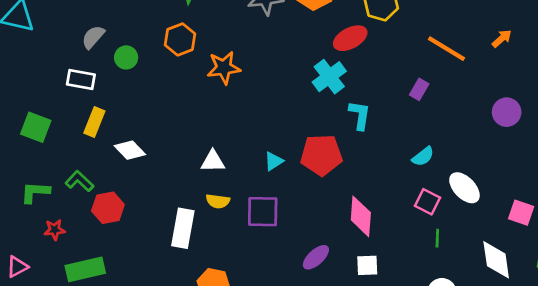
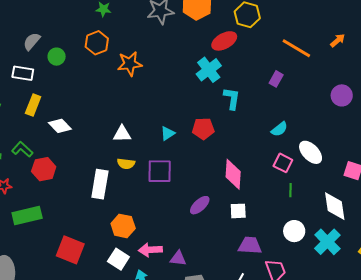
red pentagon: (321, 155) -> (203, 129), size x0.7

